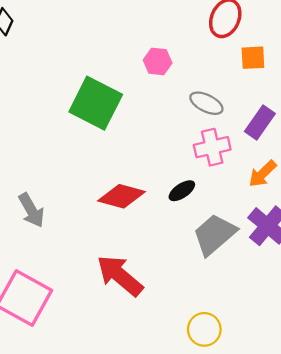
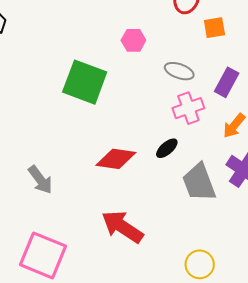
gray trapezoid: (214, 234) -> (199, 182), turned -63

